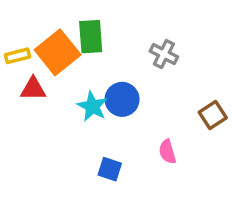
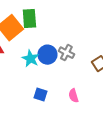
gray cross: (164, 54) -> (66, 53), moved
pink semicircle: (167, 152) -> (73, 96), moved

